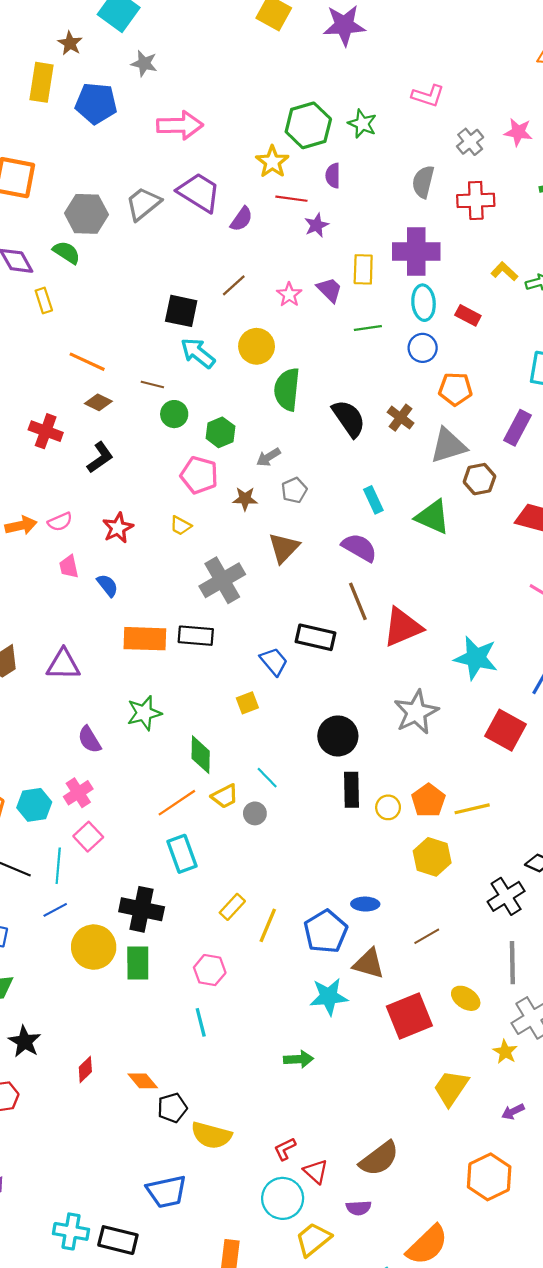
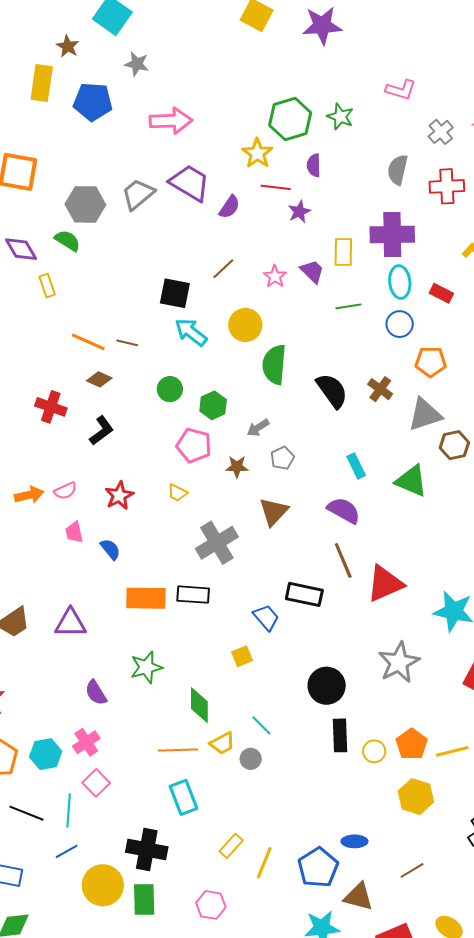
brown line: (152, 385) -> (127, 343), moved
orange line: (177, 803) -> (178, 750), turned 33

